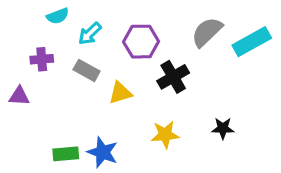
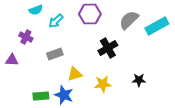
purple hexagon: (141, 42) -> (90, 14), moved
purple cross: (42, 59) -> (26, 37), turned 32
gray rectangle: (87, 70) -> (55, 54), moved, turned -49
yellow triangle: (120, 93) -> (75, 74), moved

